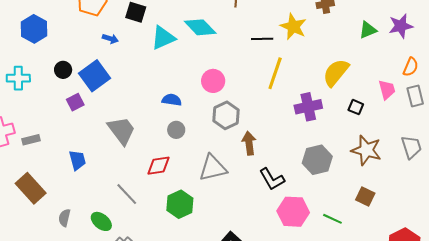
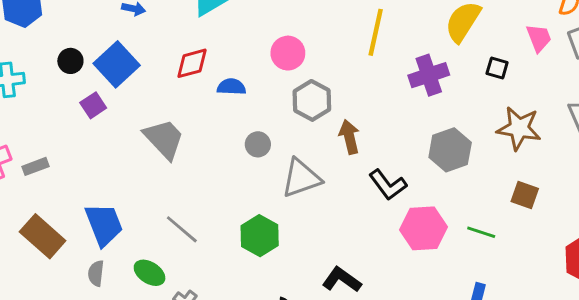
gray circle: (176, 130) -> (258, 144), moved
blue trapezoid: (77, 160) -> (104, 224), moved, size x1.5
red diamond: (159, 166) -> (192, 63), moved

